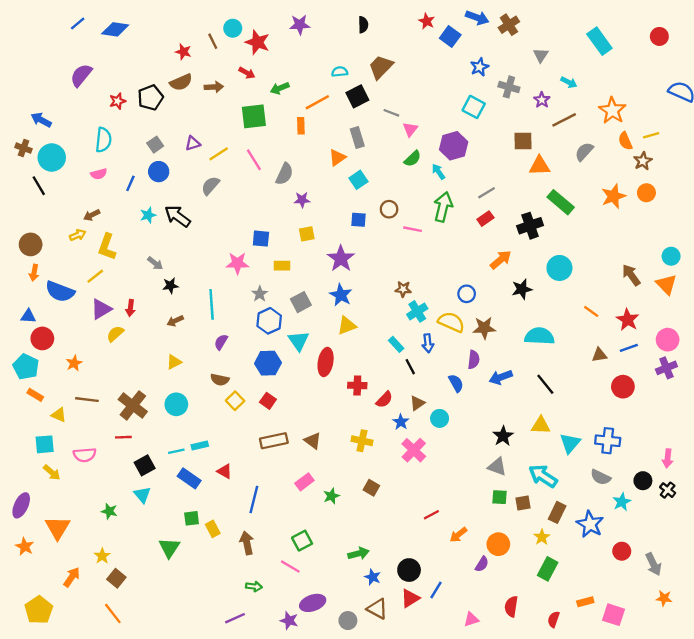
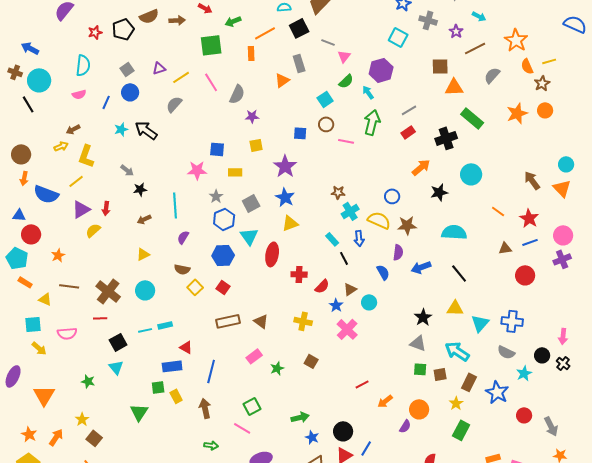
cyan square: (358, 180) -> (325, 99), moved
blue rectangle: (189, 478) -> (172, 366), moved, turned -42
orange star: (25, 547) -> (29, 434), moved

